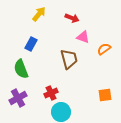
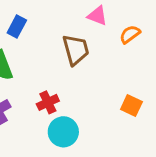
orange square: (105, 95) -> (131, 106), turned 32

